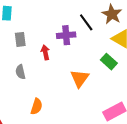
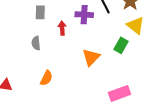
green rectangle: (109, 62) -> (121, 45), turned 70

